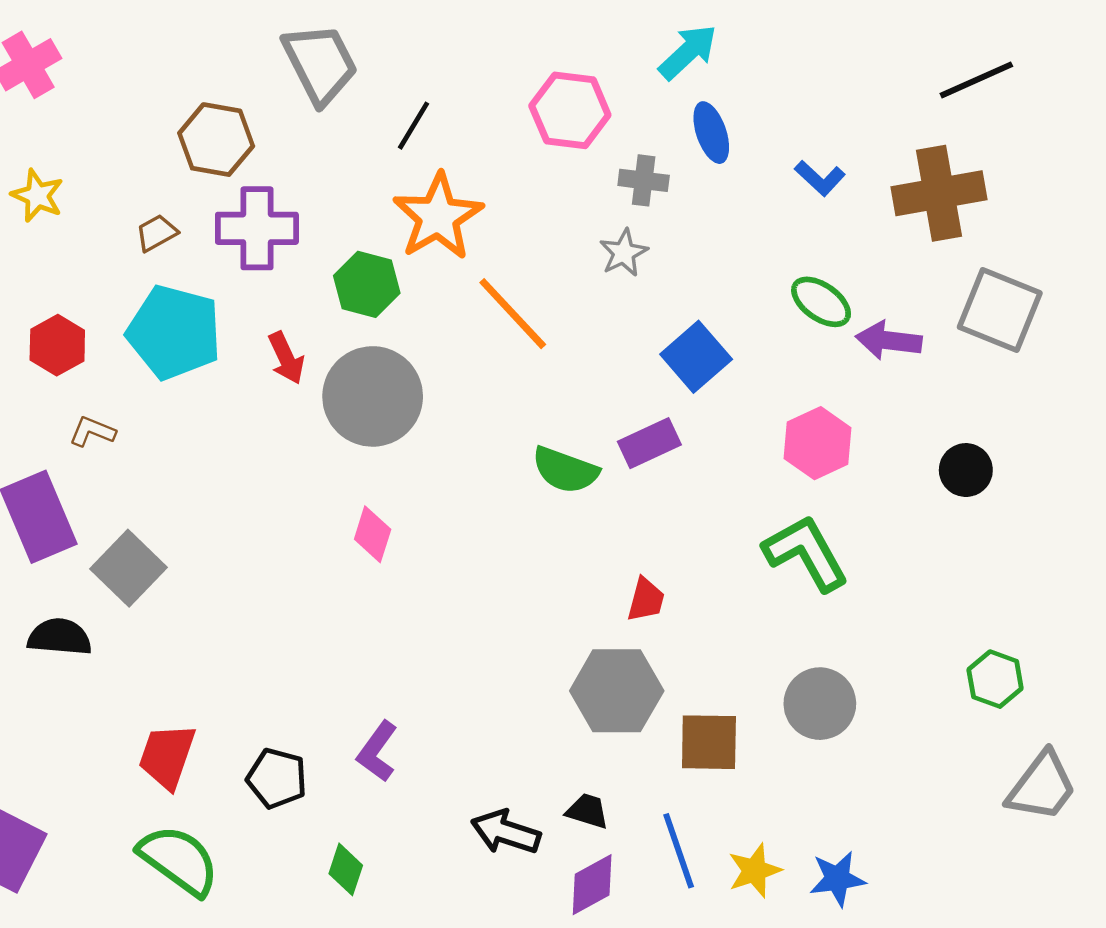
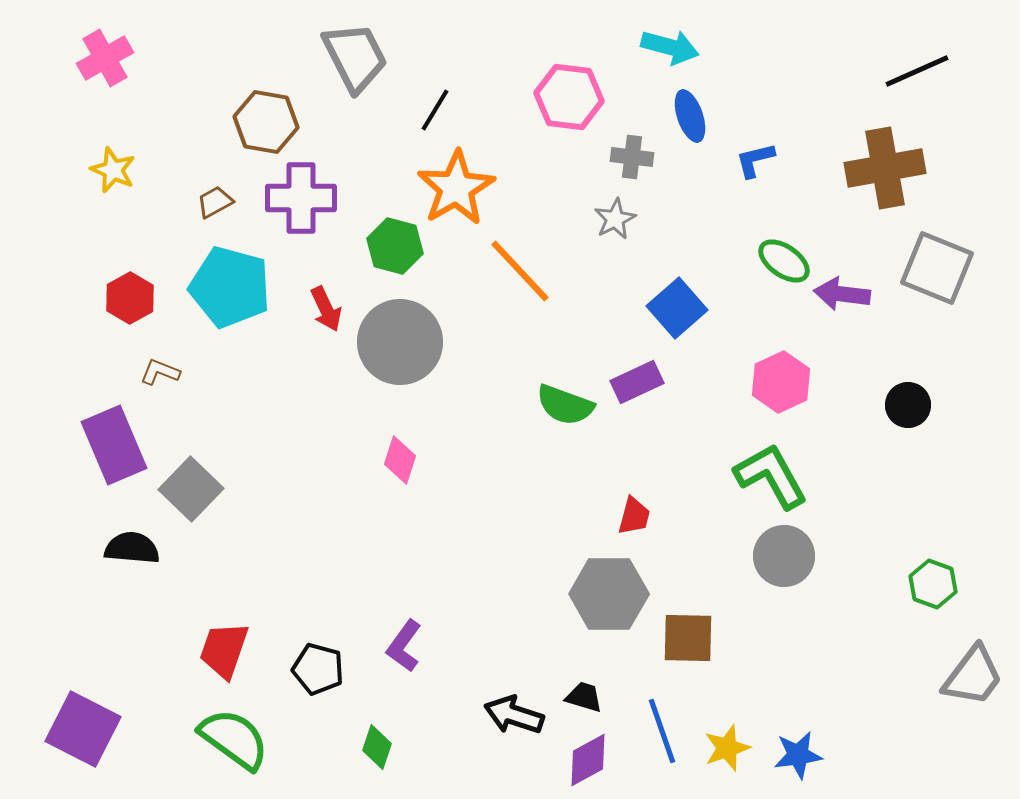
cyan arrow: (688, 52) -> (670, 47), turned 58
blue L-shape: (820, 178) -> (755, 160), moved, turned 123
gray circle: (820, 704) -> (784, 556), moved

